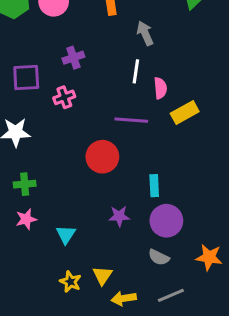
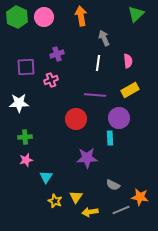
pink semicircle: (160, 88) -> (128, 61), moved
purple star: (119, 216) -> (87, 158), size x1.5
purple circle: (166, 221) -> (119, 118), moved
cyan triangle: (66, 234) -> (46, 177), moved
orange star: (209, 257) -> (140, 197), moved

